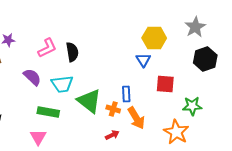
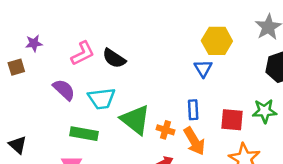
black semicircle: (72, 52) -> (114, 58), turned 132
red square: (165, 84) -> (232, 120), moved
blue rectangle: (126, 94) -> (193, 110), moved
green star: (192, 106) -> (265, 111), moved

